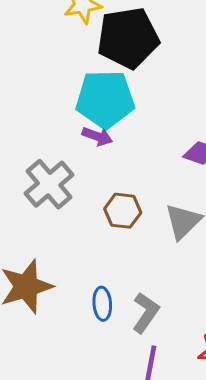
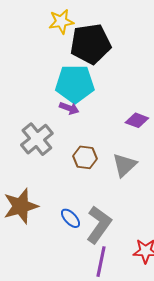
blue ellipse: (102, 304) -> (71, 218), turned -40
gray L-shape: (146, 313) -> (99, 225), size x1.4

